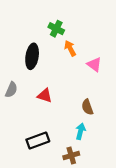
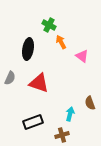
red triangle: (45, 96) -> (39, 83), size x1.5
brown semicircle: (87, 107) -> (90, 103), moved

